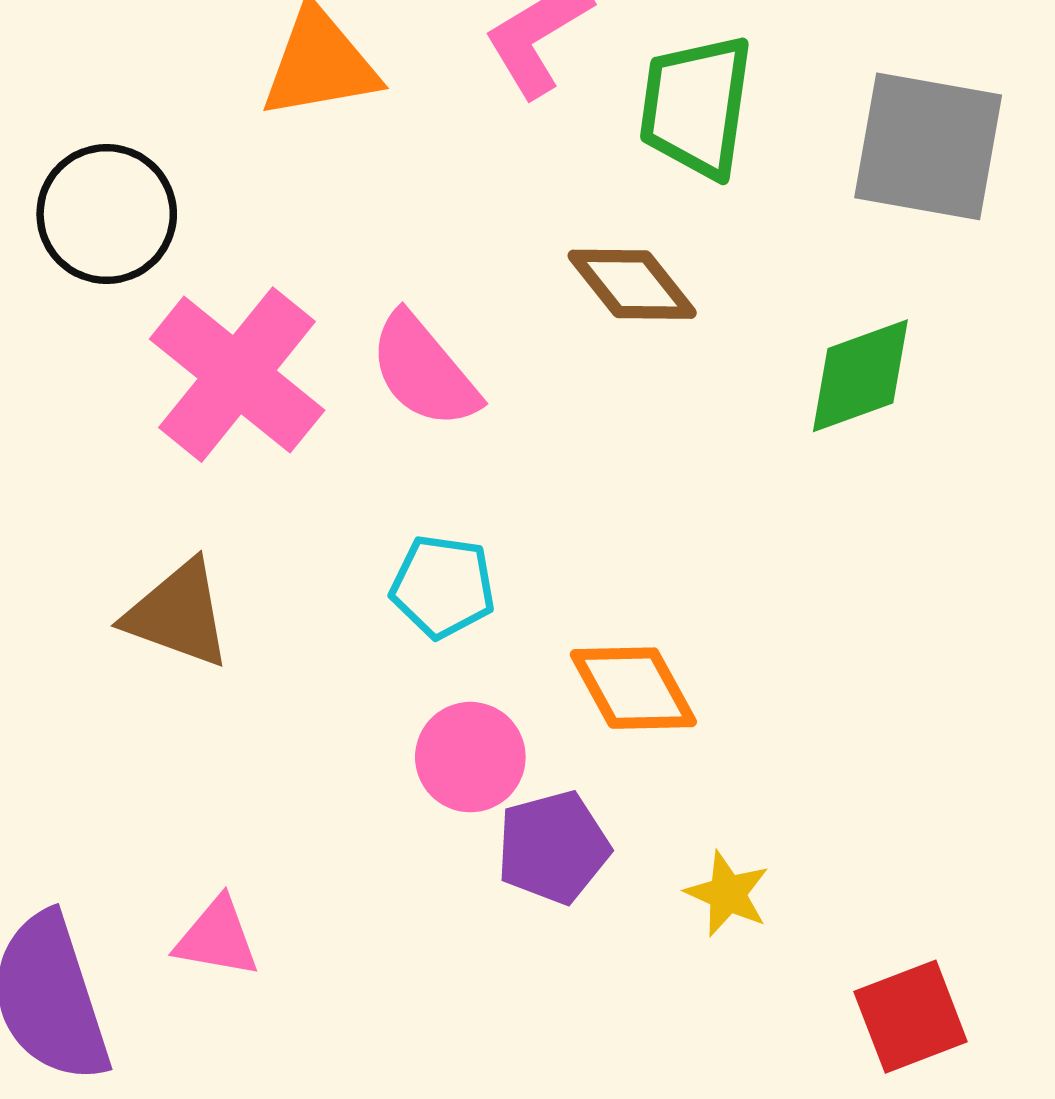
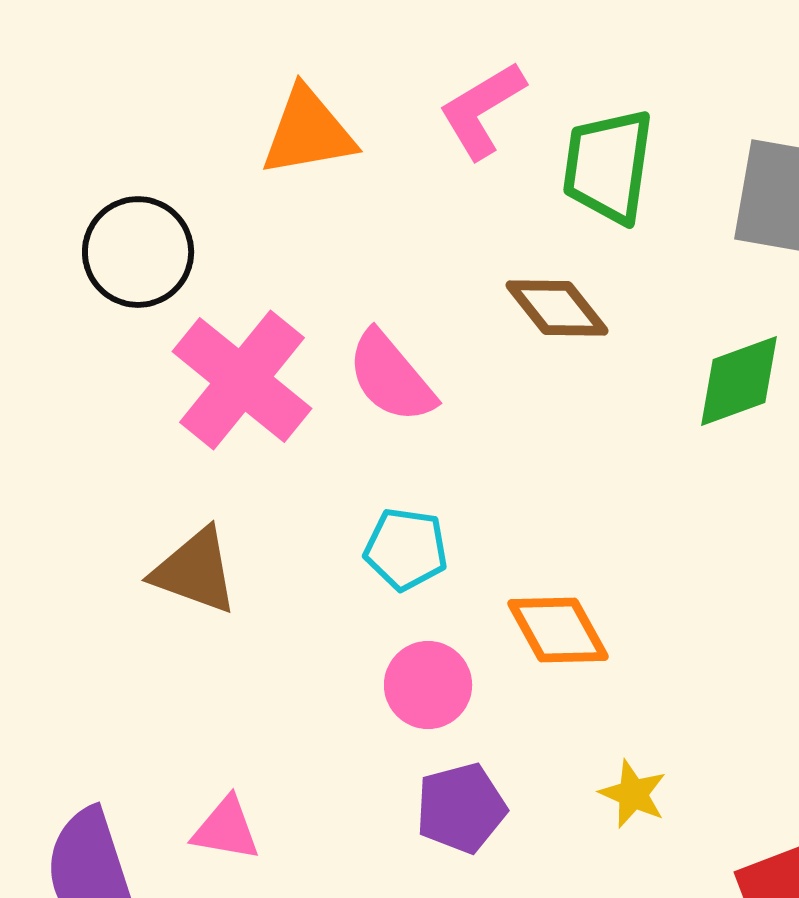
purple pentagon: (553, 847) -> (461, 808), moved

